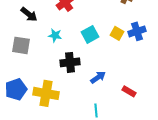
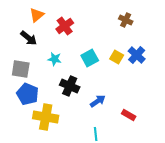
blue cross: (137, 31) -> (137, 55), turned -30
black cross: (70, 62) -> (70, 86), turned 30
blue pentagon: (16, 89) -> (28, 94), moved, turned -30

